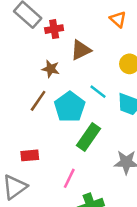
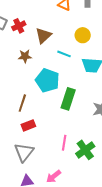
cyan line: (98, 92) -> (64, 54), moved
brown line: (38, 101) -> (22, 103), moved
pink line: (69, 178) -> (64, 143), moved

